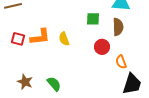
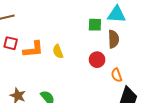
green square: (93, 19) -> (95, 25), moved
red square: (18, 39) -> (11, 43), moved

